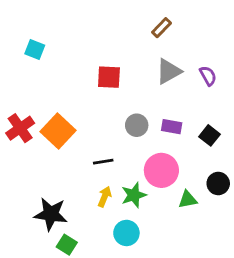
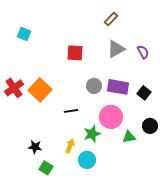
purple rectangle: (172, 127) -> (118, 87), size x1.5
yellow arrow: (105, 197) -> (70, 146), moved
black star: (51, 214) -> (35, 147), size x0.6

